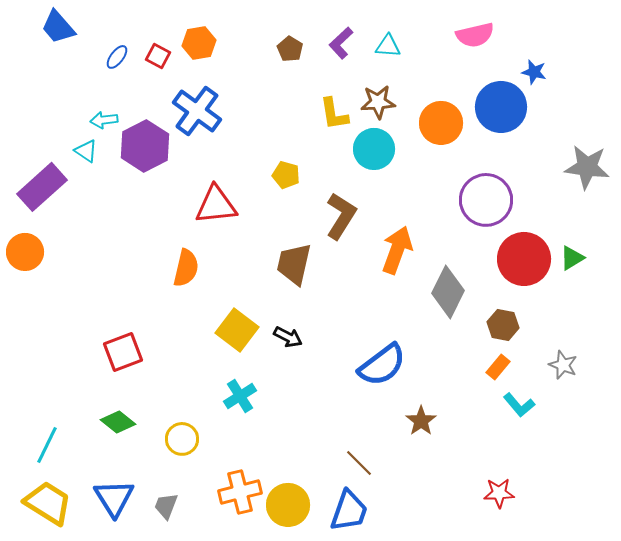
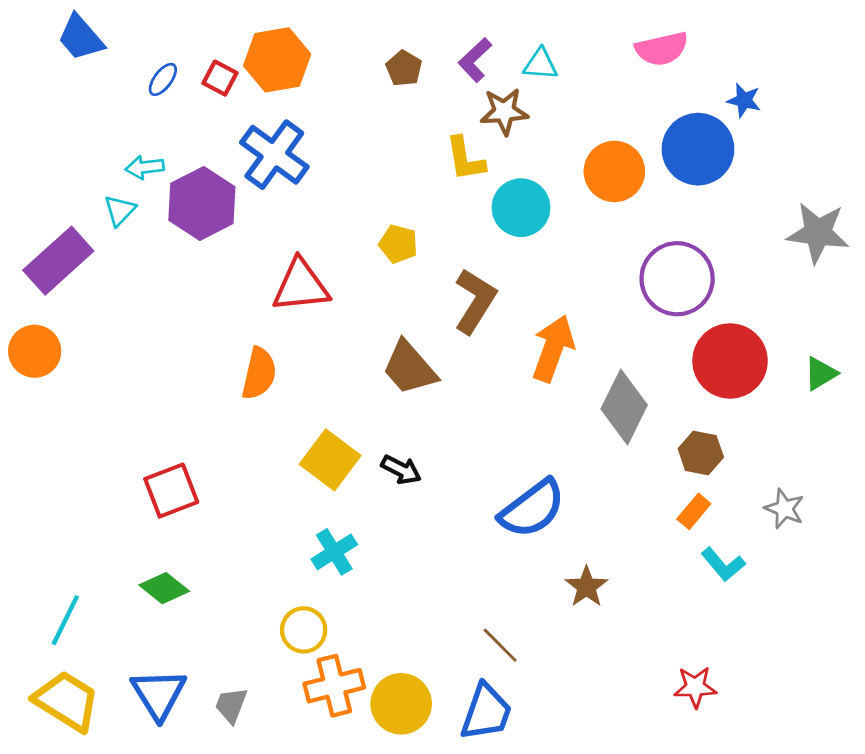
orange hexagon: (199, 43) -> (277, 60), size x1.4
brown star: (378, 102) -> (504, 111), moved
cyan triangle: (86, 151) -> (120, 210), turned 40
green triangle: (572, 258) -> (821, 373), moved
brown trapezoid: (294, 264) -> (410, 368), turned -54
yellow circle: (182, 439) -> (304, 630), moved

